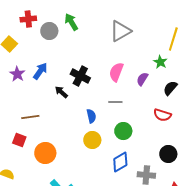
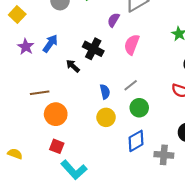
purple semicircle: (142, 79) -> (114, 20), moved
gray line: (115, 102) -> (131, 85), moved, turned -40
red square: (19, 140) -> (57, 146), moved
orange circle: (45, 153) -> (56, 114), moved

